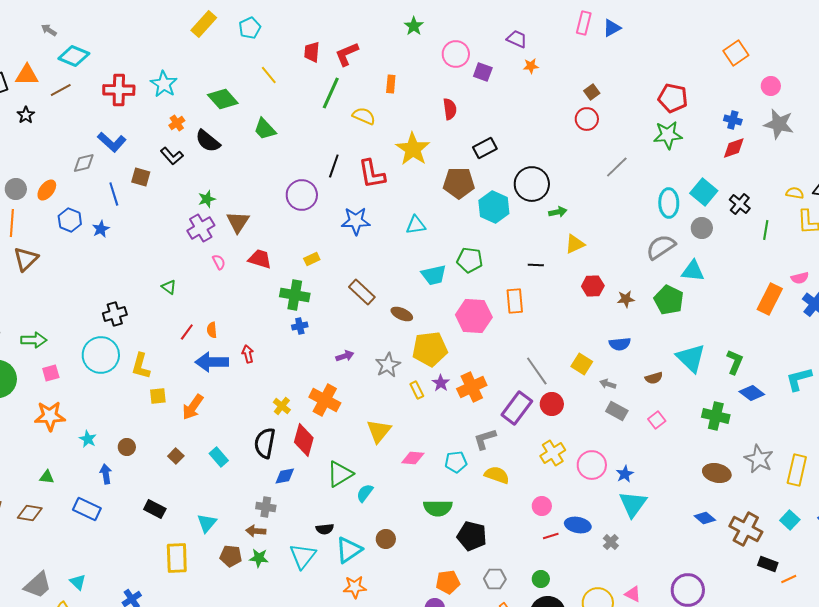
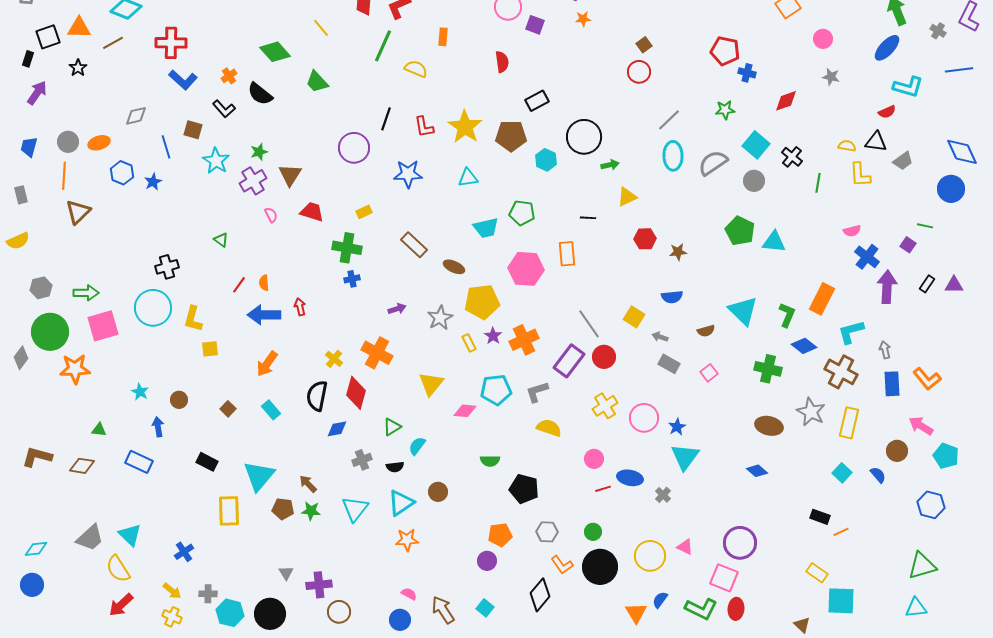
cyan star: (164, 84) -> (216, 161), moved
blue cross: (733, 120) -> (747, 73), moved
gray star: (779, 124) -> (831, 77), size x0.6
green star: (668, 135) -> (725, 110), moved, size x0.7
blue L-shape: (112, 142) -> (183, 80), moved
yellow star: (413, 149) -> (465, 127), moved
red L-shape: (372, 174) -> (424, 127), size x0.7
orange ellipse: (47, 190) -> (99, 143), turned 35
cyan ellipse: (669, 203) -> (673, 156), moved
cyan hexagon: (494, 207) -> (546, 160), size x0.7
gray semicircle: (661, 247) -> (713, 163), moved
cyan triangle: (693, 271) -> (774, 242), moved
orange rectangle: (770, 299) -> (822, 299), moved
green pentagon: (669, 300) -> (740, 231), moved
pink square: (51, 373) -> (103, 326), size x1.8
orange arrow: (193, 407) -> (267, 364), moved
orange star: (50, 416) -> (75, 369), moved
cyan pentagon: (456, 462) -> (496, 390), moved, size x1.4
green triangle: (340, 474) -> (392, 427), size x0.7
gray cross: (266, 507) -> (362, 460), moved, turned -30
green semicircle: (438, 508) -> (490, 461), size x0.7
cyan triangle: (207, 523) -> (259, 476), size x1.6
black semicircle: (325, 529) -> (395, 467), moved
brown cross: (746, 529) -> (841, 372), moved
brown arrow: (256, 531) -> (308, 484), turned 42
cyan triangle: (78, 582) -> (130, 535), size x1.4

